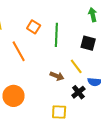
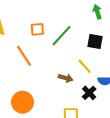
orange square: (34, 27) -> (37, 29), turned -32
green line: (56, 35) -> (62, 36), turned 45

